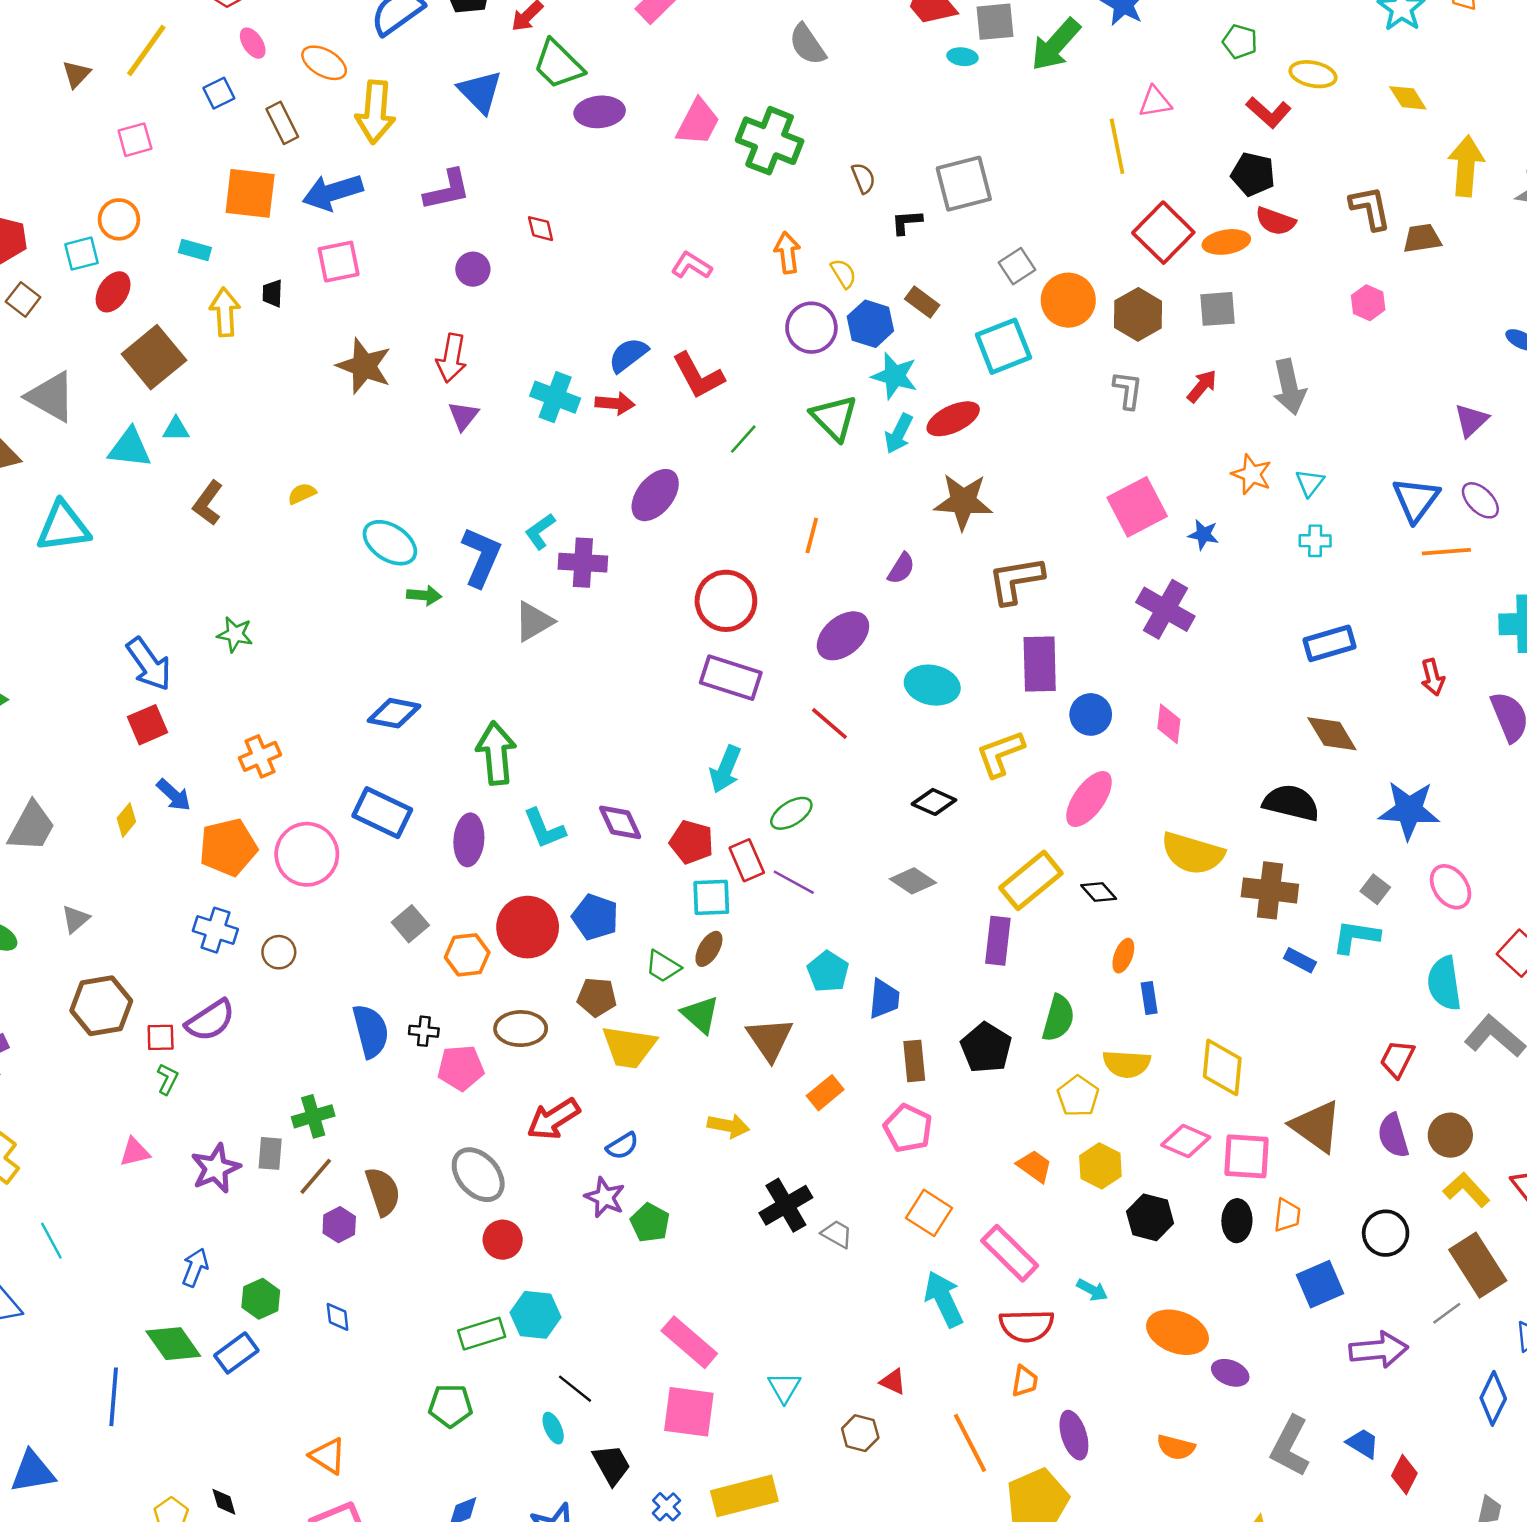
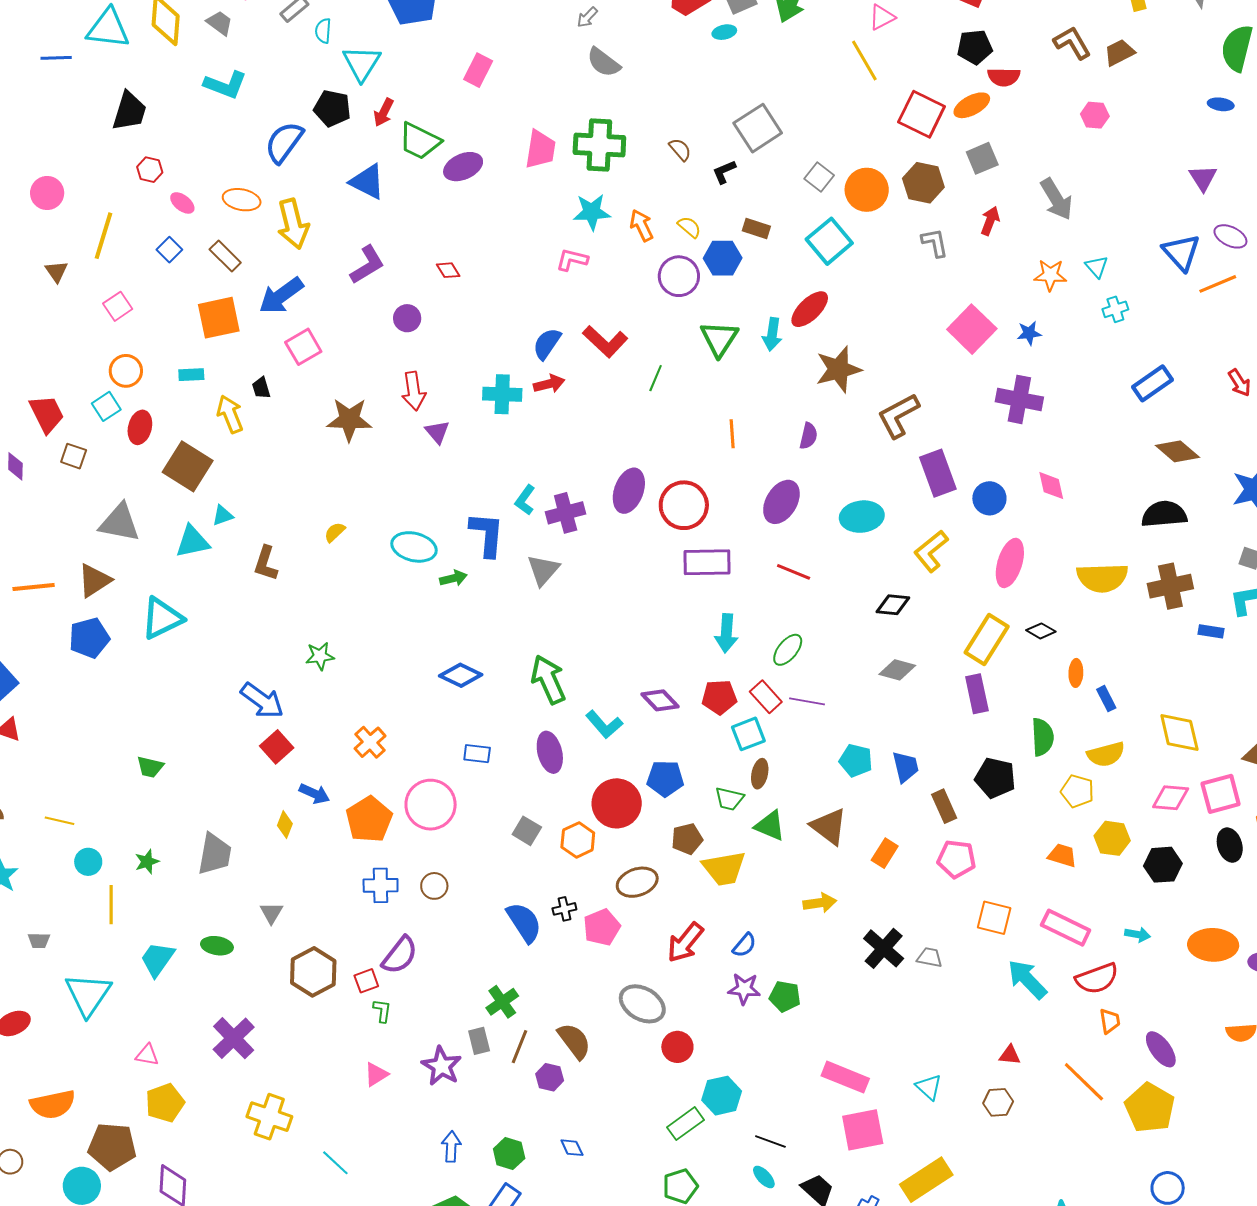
cyan star: (895, 376) -> (592, 212), moved
green triangle: (834, 418) -> (719, 339), turned 36
purple ellipse: (655, 495) -> (629, 491), moved
blue diamond: (394, 713) -> (461, 675), turned 33
blue rectangle: (382, 813) -> (477, 754), size x0.6

